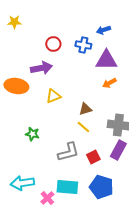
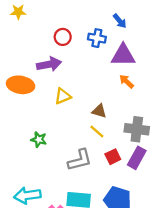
blue arrow: (103, 30) -> (120, 21), turned -112
orange arrow: (109, 83) -> (127, 81), turned 72
brown triangle: (85, 109) -> (99, 111), turned 32
red square: (93, 157) -> (113, 157), moved

